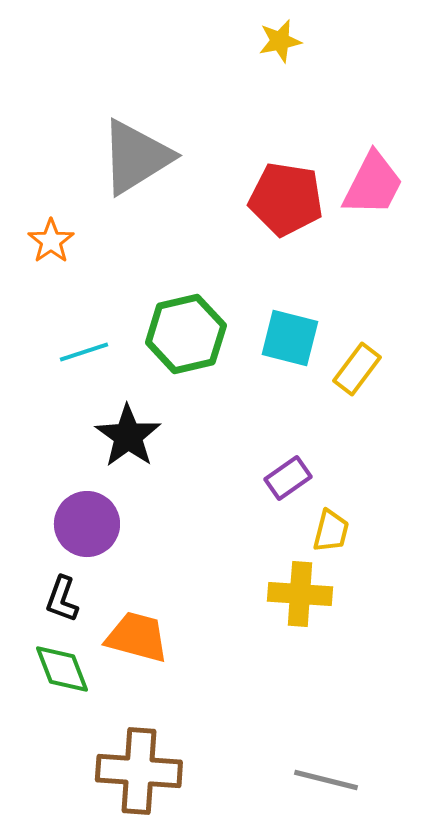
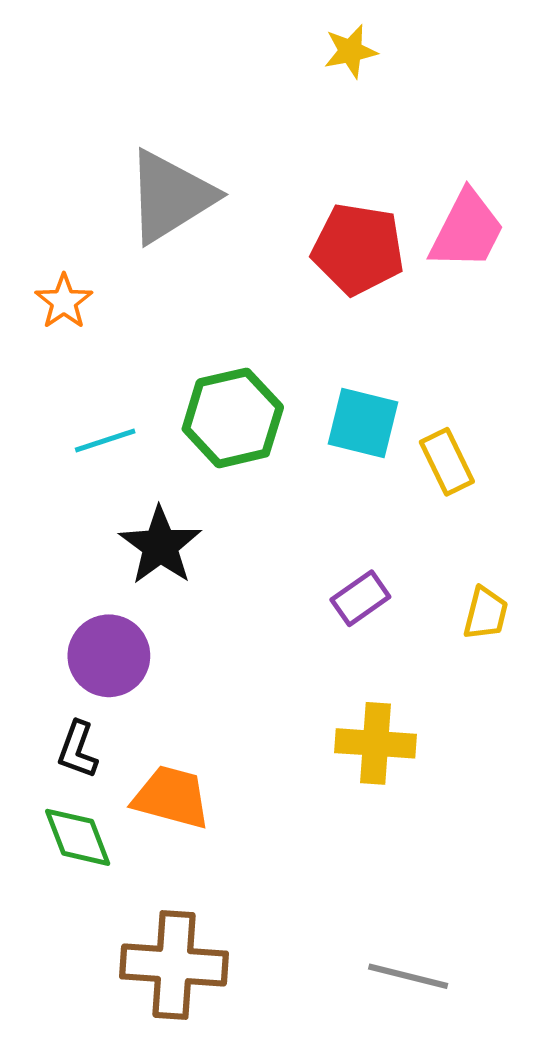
yellow rectangle: (357, 369) -> (447, 462), turned -63
yellow trapezoid: (331, 531) -> (486, 613), moved

